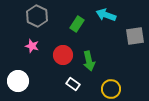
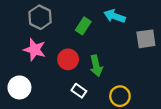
pink star: (32, 46) -> (35, 50), size x1.5

